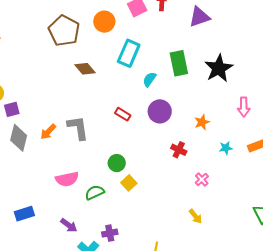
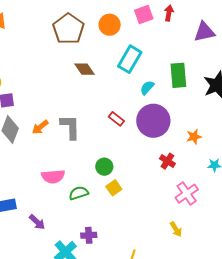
purple circle: (160, 111) -> (153, 121), size x1.4
pink cross: (202, 180) -> (187, 194), size x1.6
purple arrow: (69, 225) -> (37, 222), moved

